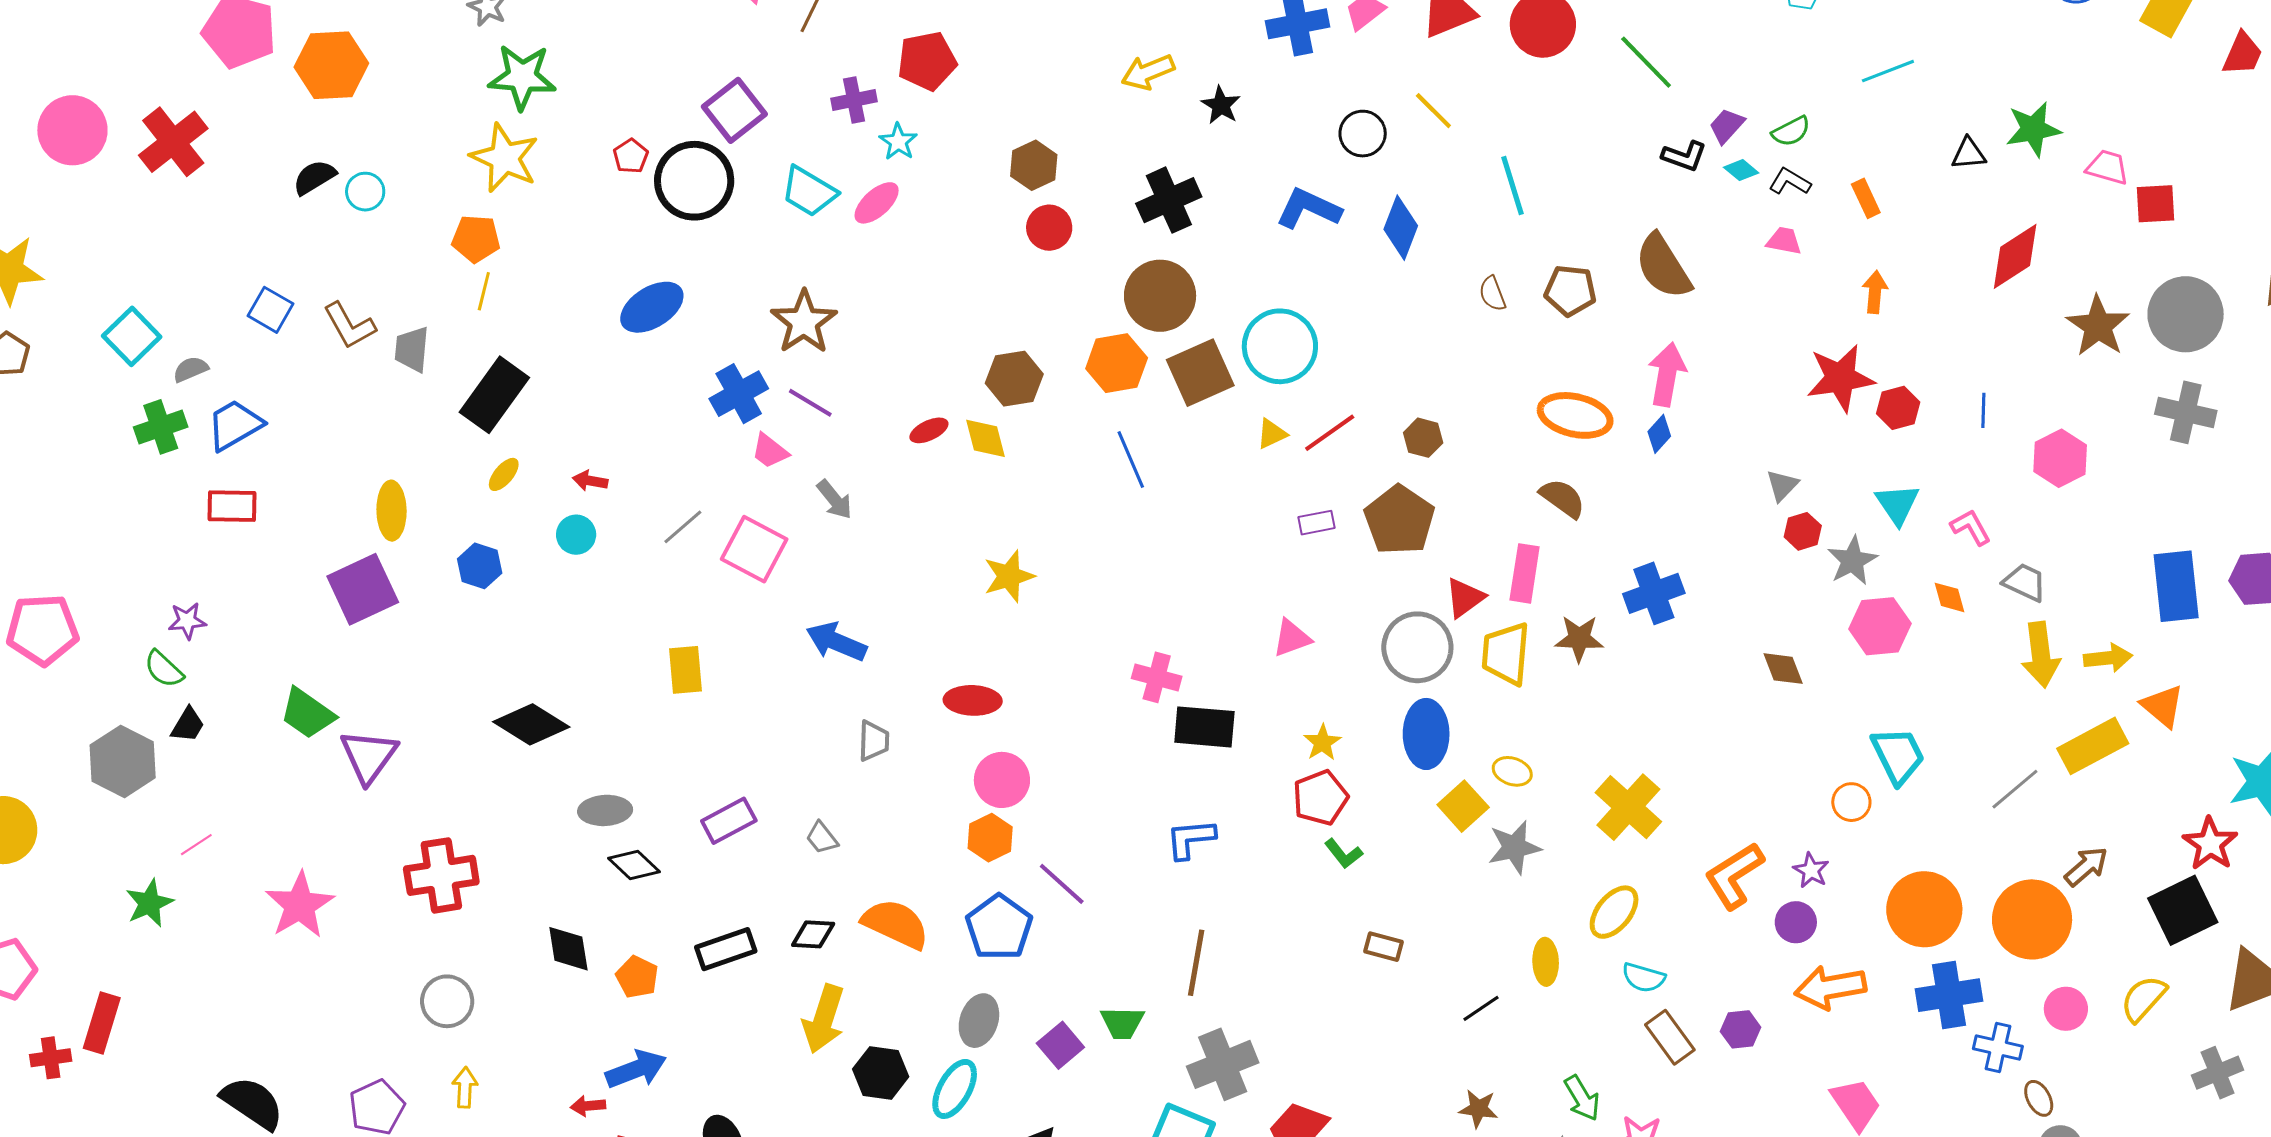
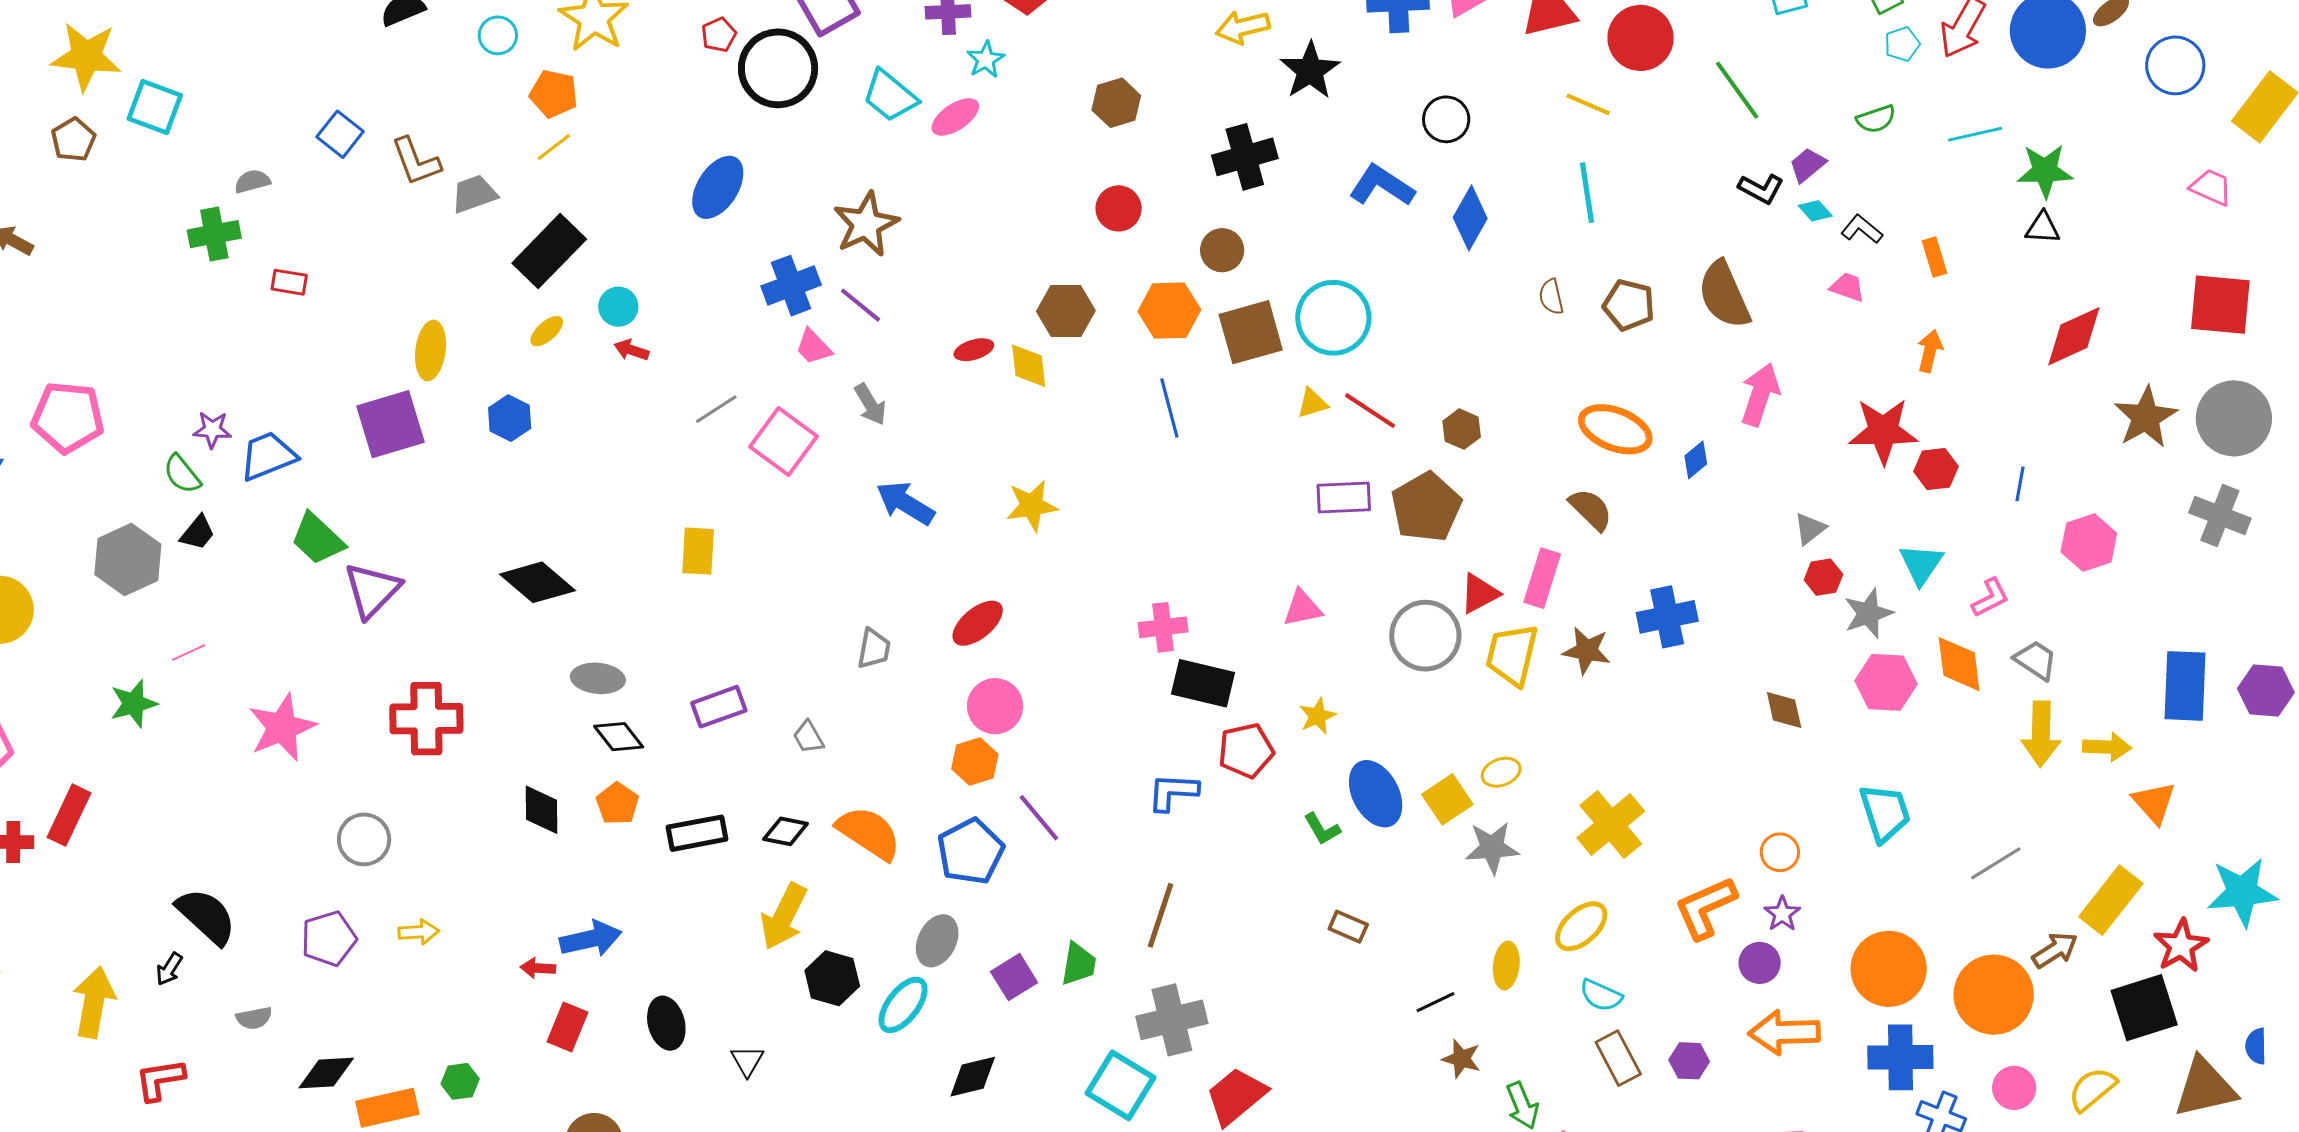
black star: (1221, 105) -> (1310, 71), size x1.5
yellow line: (1433, 111) -> (1588, 104), moved, turned -30
green star: (2033, 129) -> (2045, 171), moved
green semicircle: (1791, 131) -> (1876, 119), moved
pink trapezoid: (2107, 167) -> (2211, 187), moved
cyan circle: (365, 192) -> (498, 35), moved
red square: (2155, 204) -> (2220, 305), size x1.5
red circle: (1049, 228) -> (1119, 208), moved
yellow line: (484, 291) -> (554, 147), turned 30
brown circle: (1160, 296) -> (1222, 250), size x0.6
blue ellipse: (652, 307) -> (718, 187), turned -34
cyan square: (132, 336) -> (155, 107), moved, turned -34
gray trapezoid: (412, 349) -> (474, 194), turned 57
pink arrow: (1667, 374) -> (1760, 394), moved
blue trapezoid: (235, 425) -> (268, 456), moved
red line: (1330, 433) -> (1370, 411), turned 60
red rectangle: (232, 506) -> (289, 282), moved, size x0.7
purple rectangle: (1317, 523) -> (1344, 497), size x1.5
pink L-shape: (1971, 527) -> (1990, 598), turned 84
cyan circle: (576, 535) -> (618, 307), moved
orange diamond: (1949, 597) -> (1959, 664), size x1.6
blue arrow: (836, 642) -> (905, 503), moved
pink cross: (1157, 677) -> (1163, 627), turned -30
red ellipse: (973, 700) -> (978, 623), turned -50
blue ellipse: (1426, 734) -> (1376, 794), moved, turned -36
yellow rectangle: (2093, 746) -> (2111, 900), moved, turned -32
yellow ellipse: (1512, 771) -> (1501, 772), turned -48
red pentagon: (1320, 798) -> (1246, 751), moved
orange circle: (1851, 802) -> (1780, 852), moved
orange pentagon: (637, 977) -> (617, 804), moved
gray circle: (447, 1001) -> (364, 839), moved
green trapezoid: (1122, 1023) -> (1079, 964), turned -90
yellow arrow: (465, 1087) -> (419, 932), turned 75
brown star: (1478, 1109) -> (1461, 1059), moved

